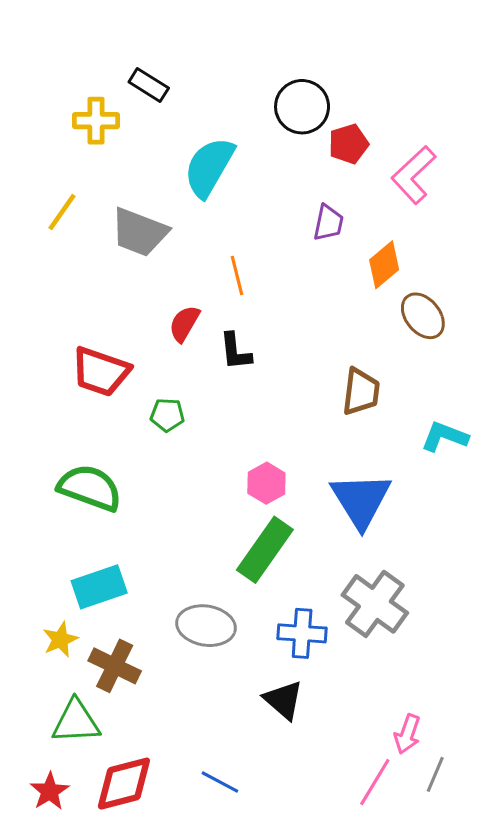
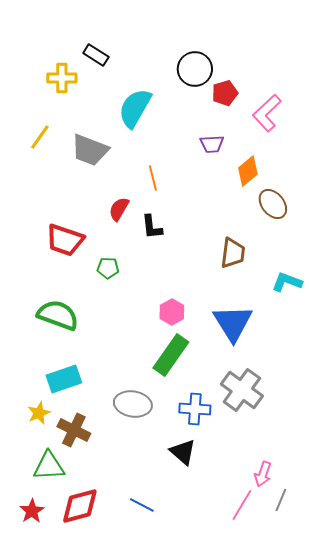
purple trapezoid: (328, 223) -> (212, 144), turned 75

